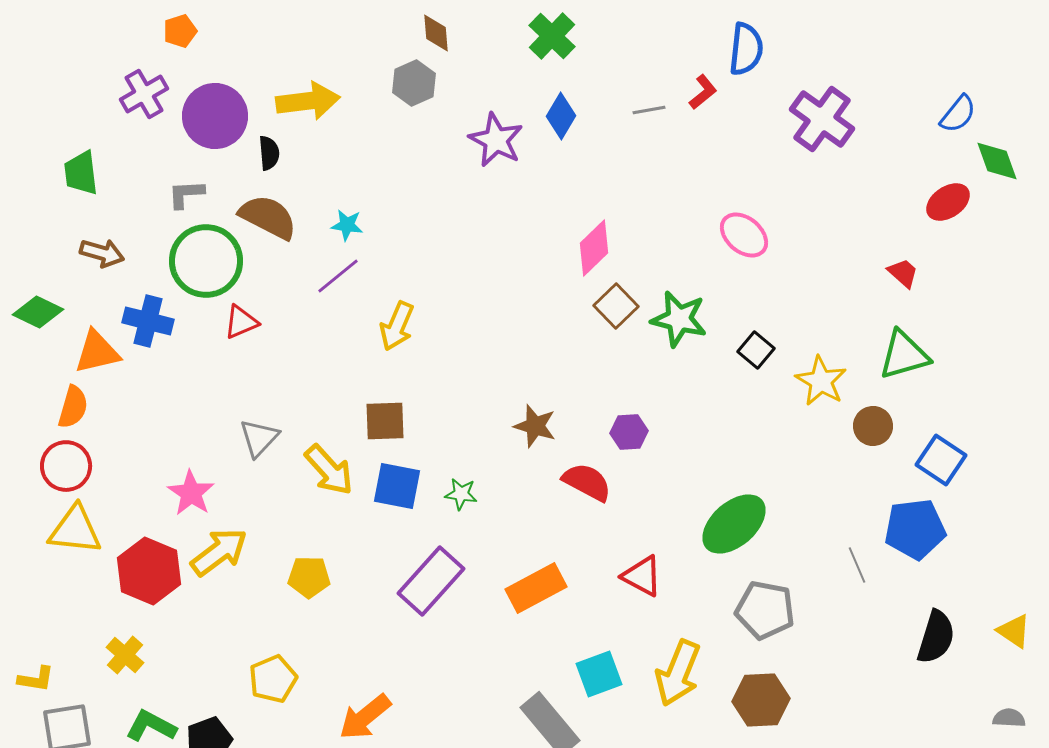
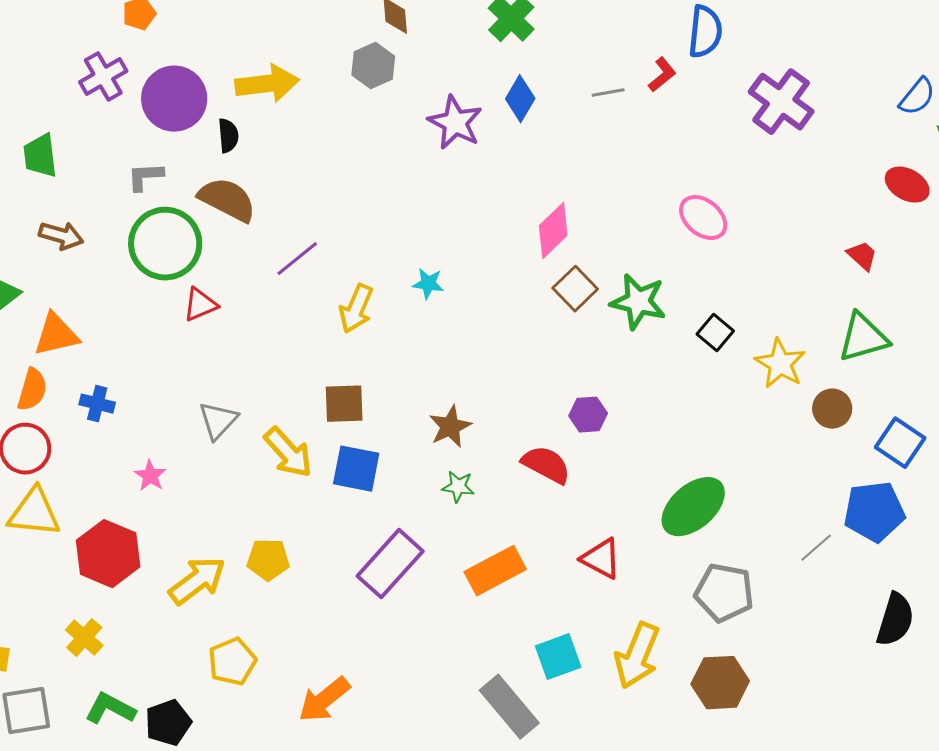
red ellipse: (948, 202) -> (907, 185), turned 63
cyan star: (347, 225) -> (428, 284), moved
blue cross: (148, 321) -> (97, 404), moved, size x0.7
brown star: (535, 426) -> (450, 427), moved, turned 30
pink star: (191, 493) -> (150, 476), size x0.7
green star: (461, 494) -> (458, 487), moved
yellow arrow: (219, 552) -> (197, 581), moved
gray line: (857, 565) -> (816, 548), turned 72

